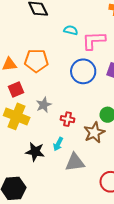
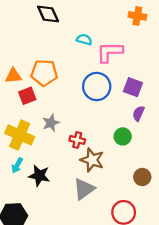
red square: (16, 89) -> (27, 96), moved
brown star: (94, 133) -> (92, 160), moved, turned -30
cyan arrow: (58, 144) -> (17, 165), moved
gray triangle: (75, 162) -> (84, 189), turned -30

